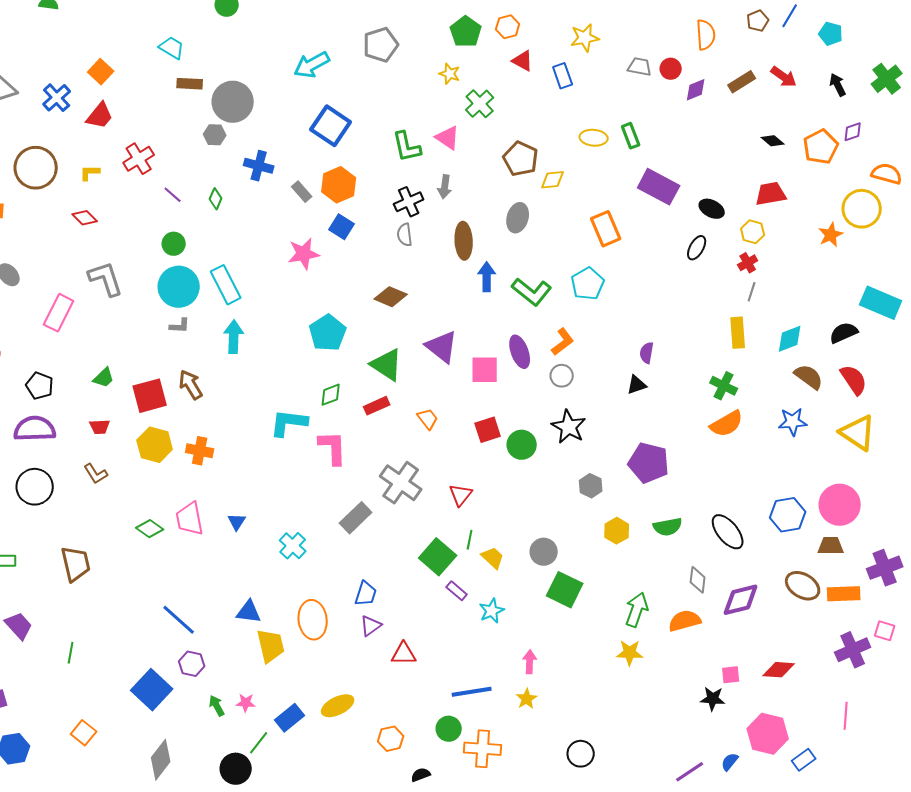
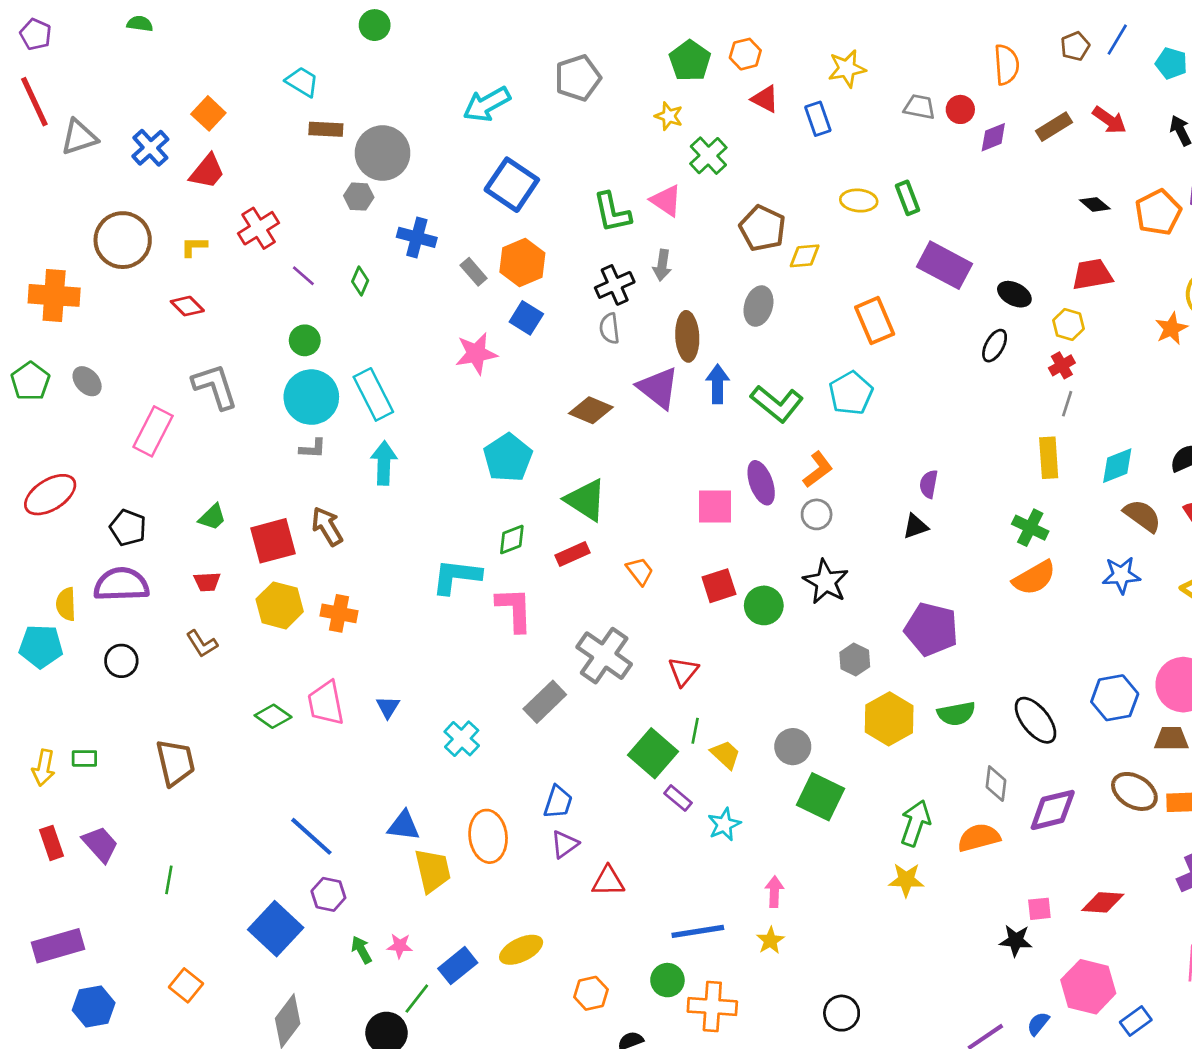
purple triangle: (442, 347) -> (658, 388), moved
black circle: (35, 487) -> (121, 661), size x0.7
yellow hexagon: (617, 531) -> (889, 719), size x1.5

